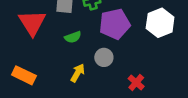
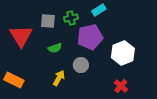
white hexagon: (160, 23) -> (123, 53), moved
red cross: (136, 82) -> (121, 86), moved

